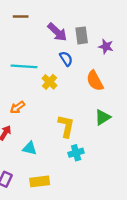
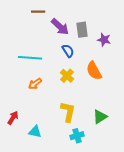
brown line: (21, 17) -> (38, 12), moved
yellow cross: (50, 82) -> (67, 76), moved
orange arrow: (17, 107) -> (35, 84), moved
green triangle: (103, 117) -> (100, 117), moved

